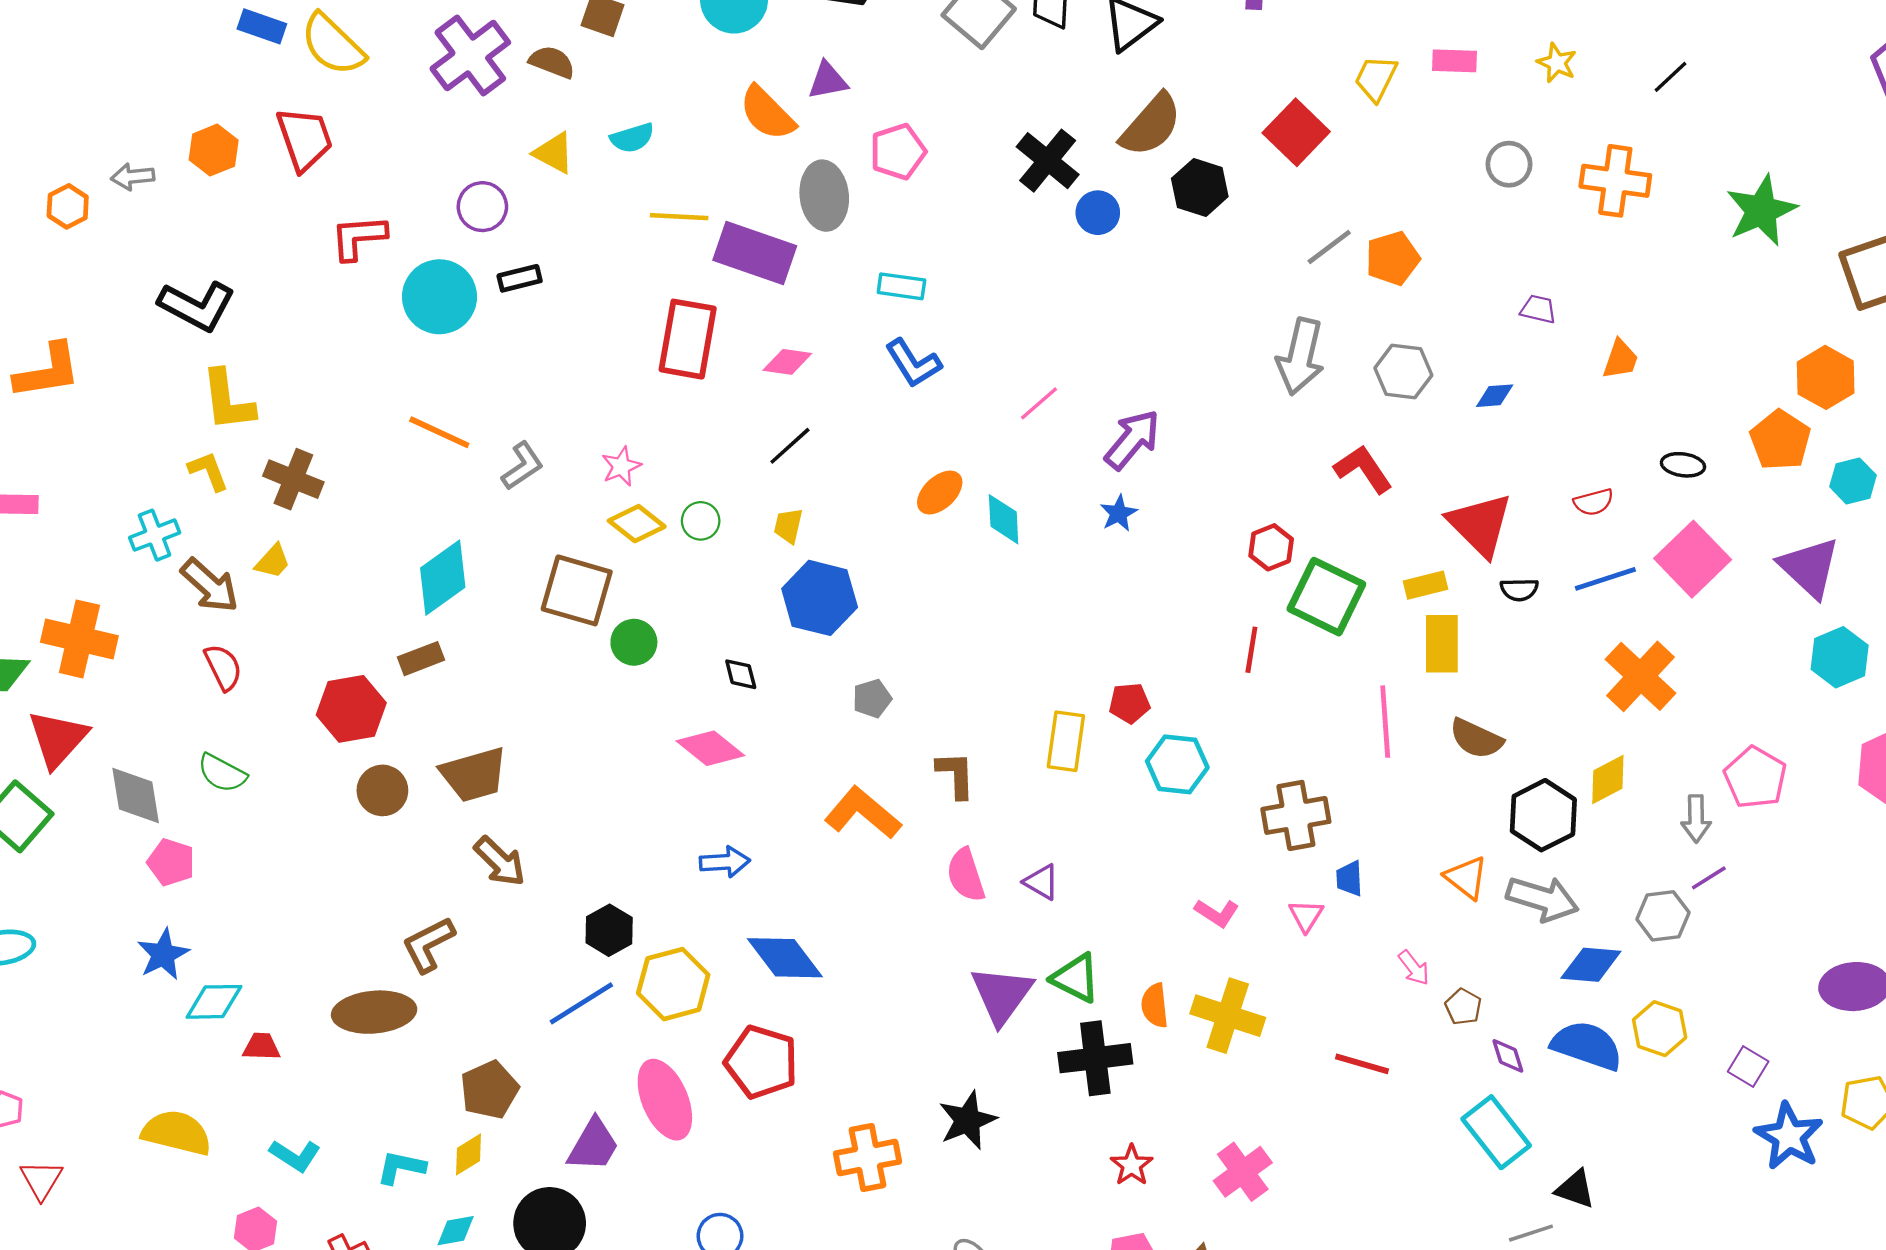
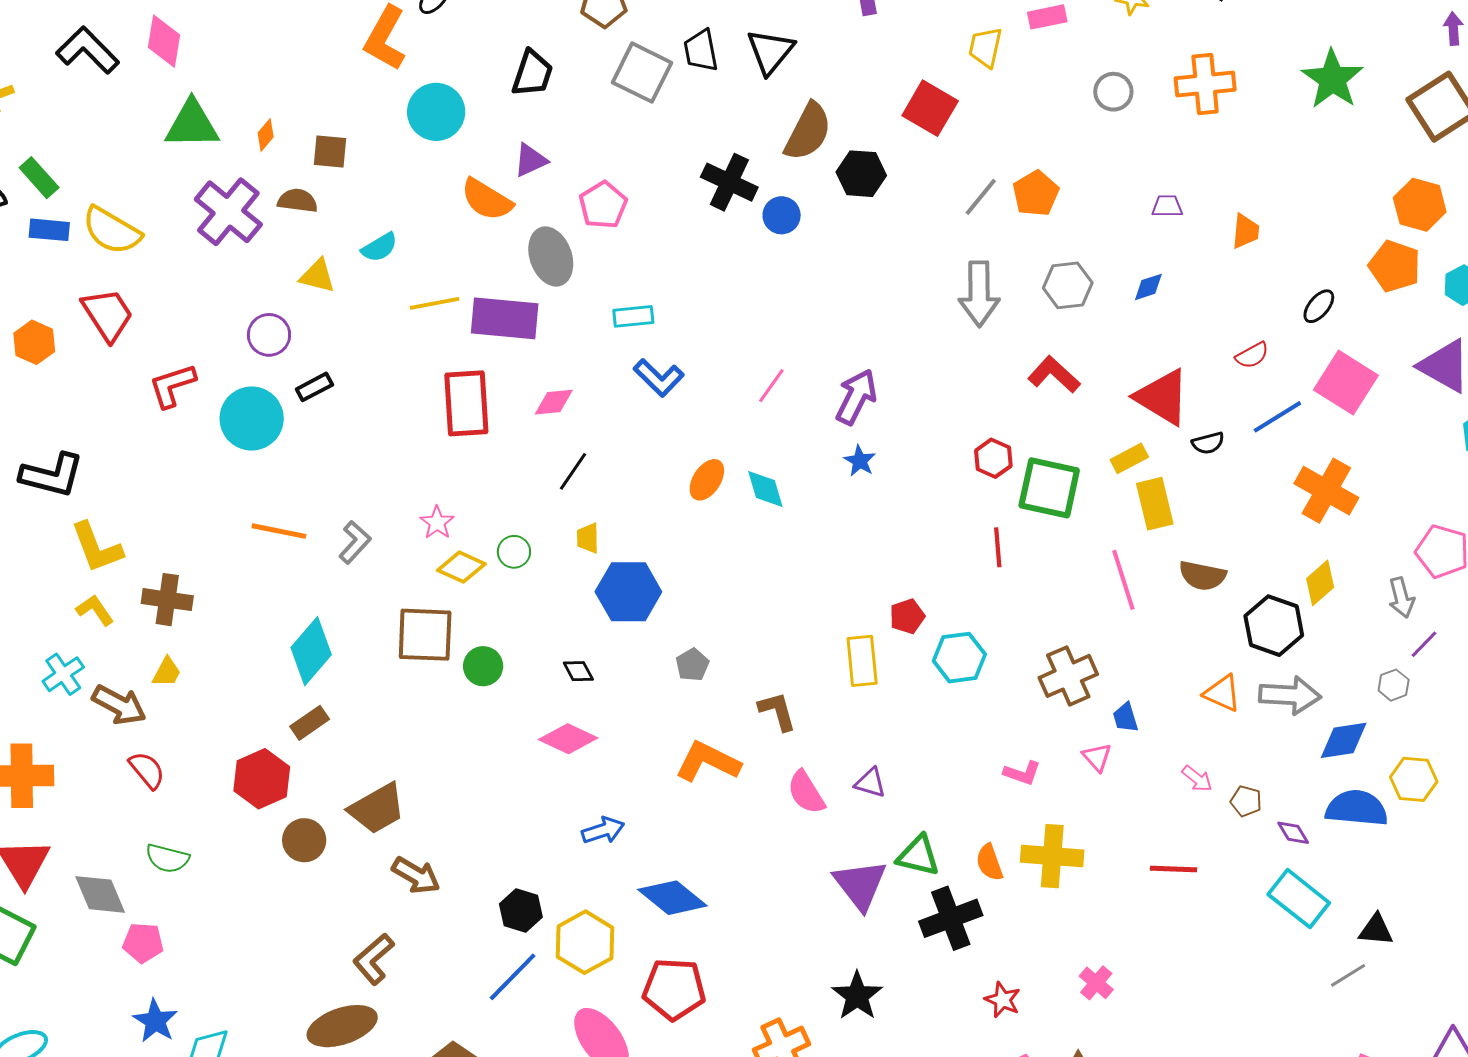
black ellipse: (1683, 465) -> (1319, 306), turned -45
gray hexagon: (1663, 916) -> (1394, 685), size x0.7
pink cross: (1243, 1172) -> (1096, 983), size x0.7

